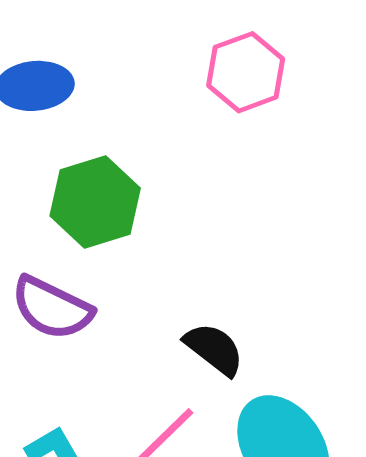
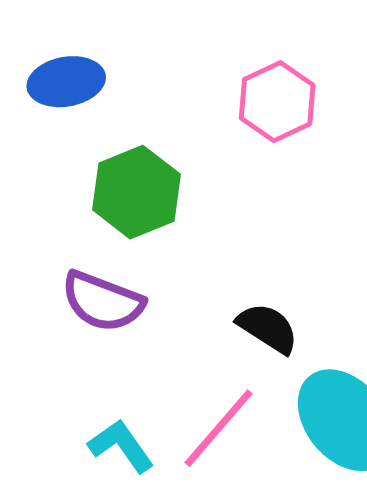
pink hexagon: (246, 72) -> (277, 102), moved

